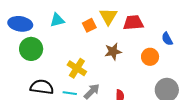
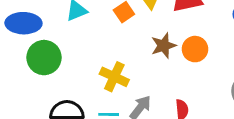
orange circle: (150, 57) -> (195, 49), moved

